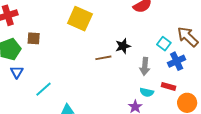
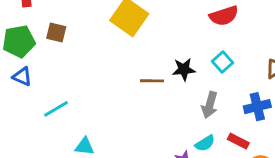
cyan square: (164, 44) -> (222, 62), moved
blue triangle: (17, 72) -> (22, 76), turned -48
cyan semicircle: (147, 92) -> (205, 143), turned -56

